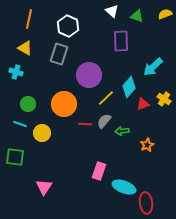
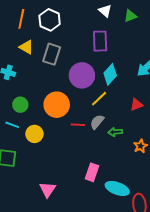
green triangle: (137, 16) -> (130, 16), turned -40
white hexagon: (68, 26) -> (50, 20), moved
purple rectangle: (121, 41) -> (100, 41), moved
yellow triangle: (25, 48) -> (26, 47), moved
cyan diamond: (129, 87) -> (110, 74), moved
pink triangle: (44, 187) -> (48, 189), moved

